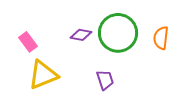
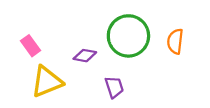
purple diamond: (81, 35) -> (85, 56), moved

